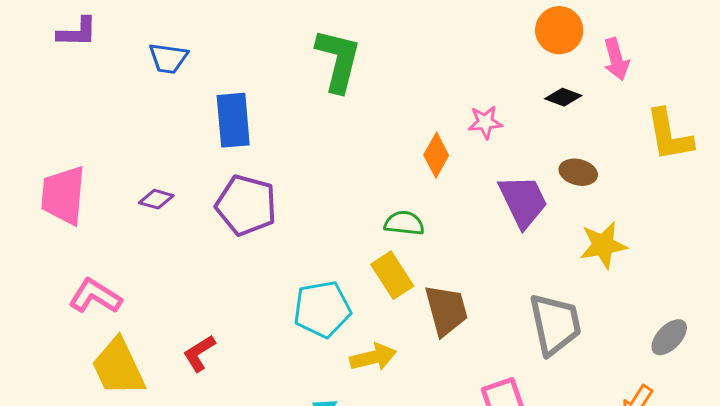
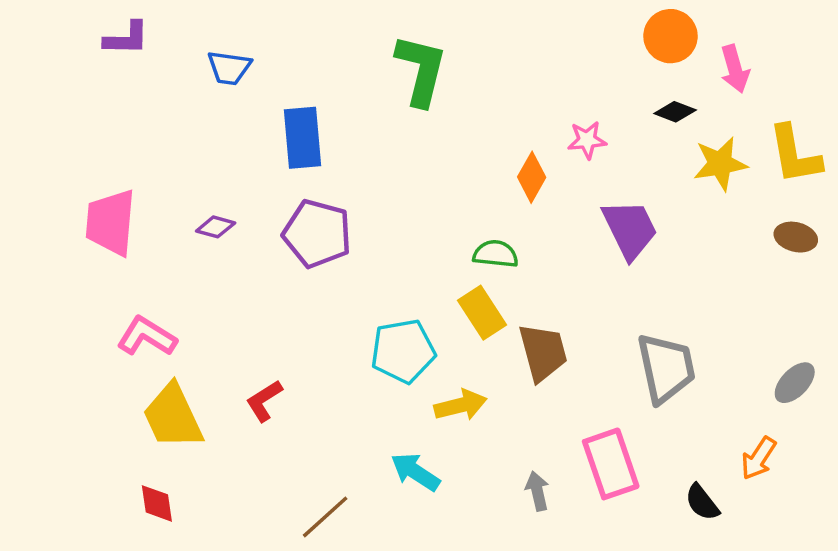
brown ellipse: (578, 172) -> (796, 237), moved
yellow star: (603, 245) -> (720, 164), moved

